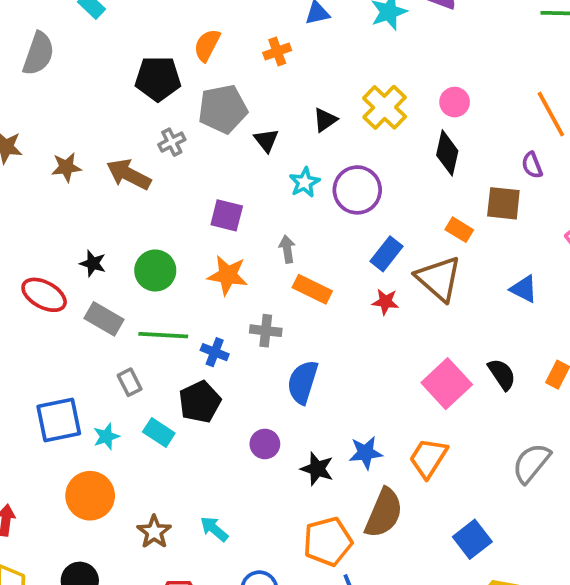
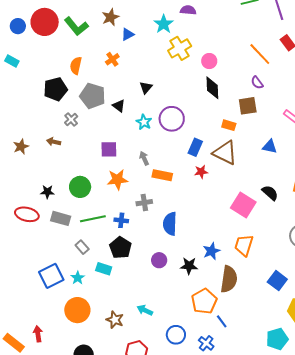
yellow cross: (385, 107) -> (180, 48), moved, turned 30
gray pentagon: (223, 109) -> (92, 96), turned -30
brown arrow: (129, 174) -> (54, 142), size x0.6

